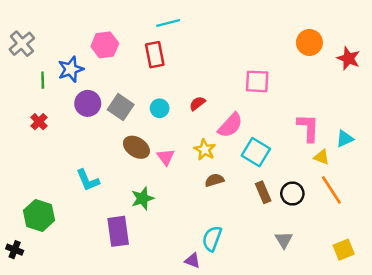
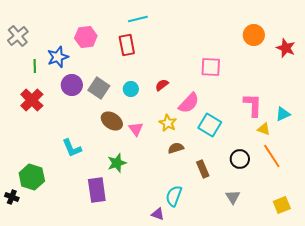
red cross: (39, 122) -> (32, 100), size x1.6
brown rectangle: (263, 192) -> (203, 169), moved
black cross: (15, 250) -> (12, 197), moved

